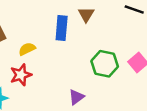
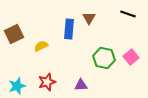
red star: (21, 75) -> (47, 82), moved
purple triangle: (76, 97) -> (81, 85), turned 32

